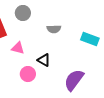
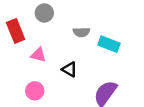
cyan rectangle: (90, 39) -> (109, 44), moved
pink circle: (28, 74) -> (35, 91), moved

